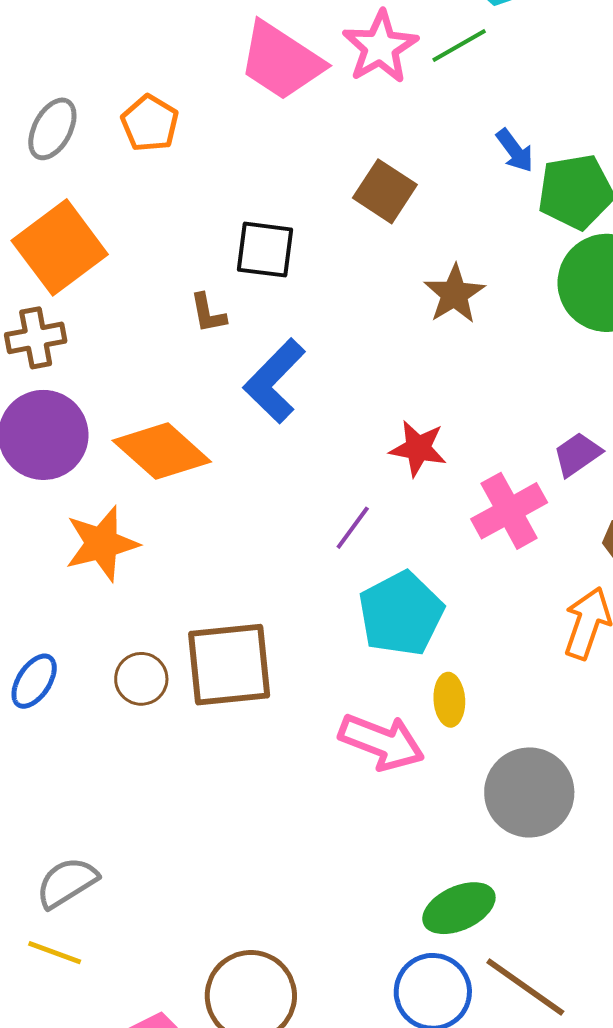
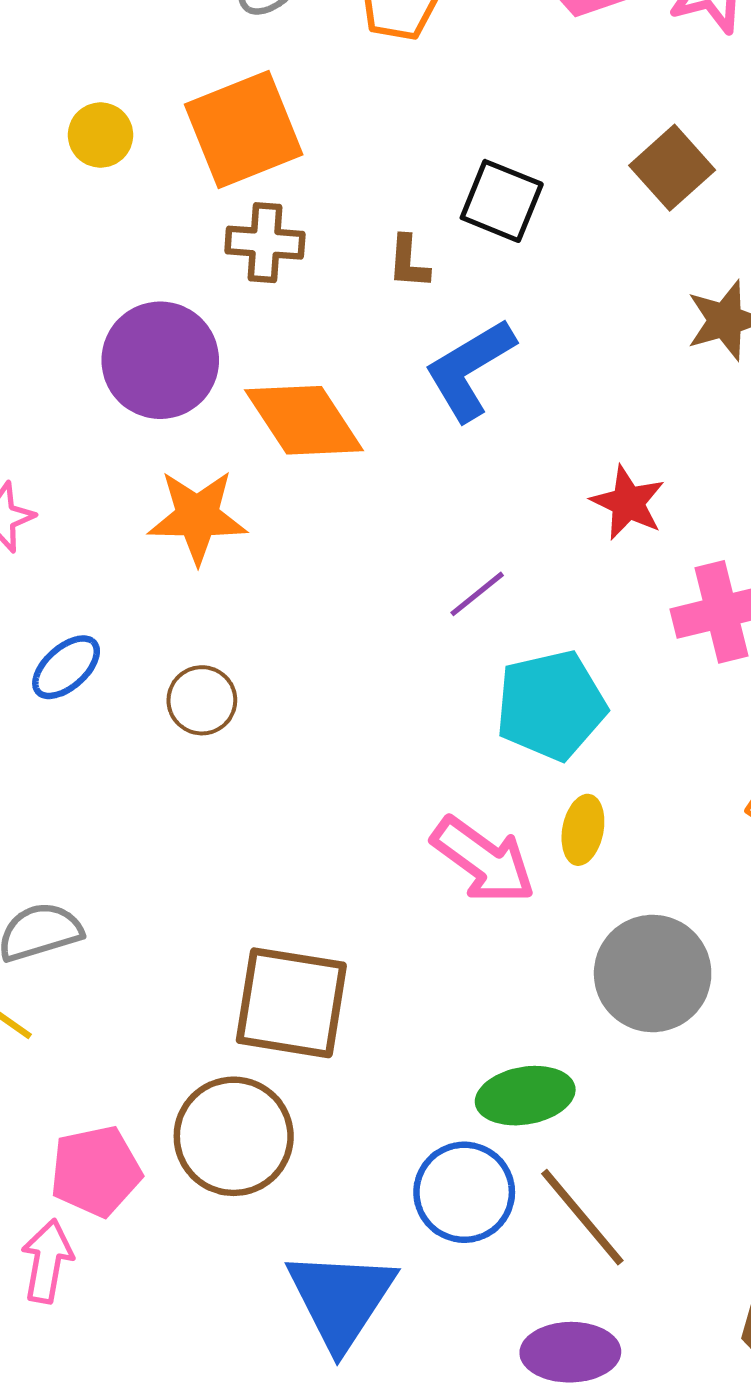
brown cross: (36, 338) -> (265, 243), moved
purple line: (353, 528) -> (477, 594), moved
brown square: (229, 665) -> (291, 1003), moved

